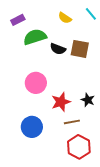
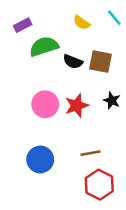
black star: (88, 100) -> (112, 100), moved
red star: (61, 102) -> (77, 105), moved

